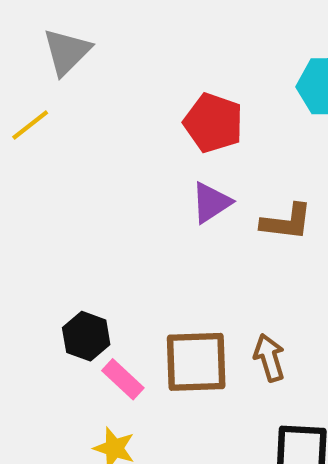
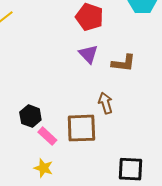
purple triangle: (211, 203) -> (88, 54), turned -40
brown arrow: (269, 358) -> (105, 103), moved

